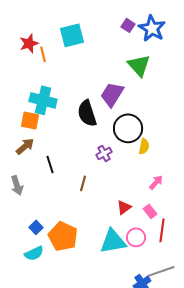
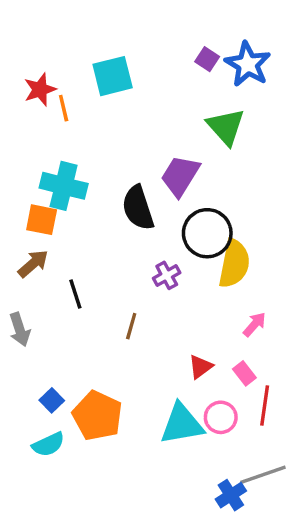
yellow semicircle: (144, 146) -> (234, 264), size x1.8

